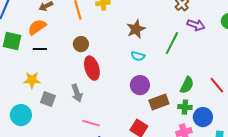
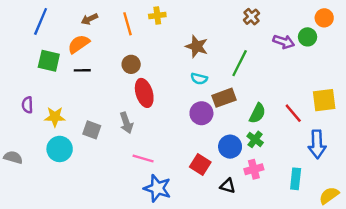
purple arrow: (196, 25) -> (284, 42), moved
brown star: (136, 29) -> (197, 46), turned -30
yellow star: (32, 80) -> (55, 117), moved
brown rectangle: (159, 102) -> (224, 98), moved
green cross: (185, 107) -> (255, 139), turned 32
blue circle: (203, 117) -> (230, 147), moved

